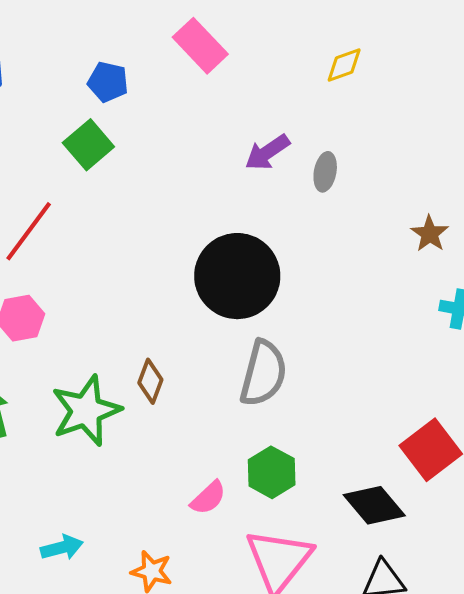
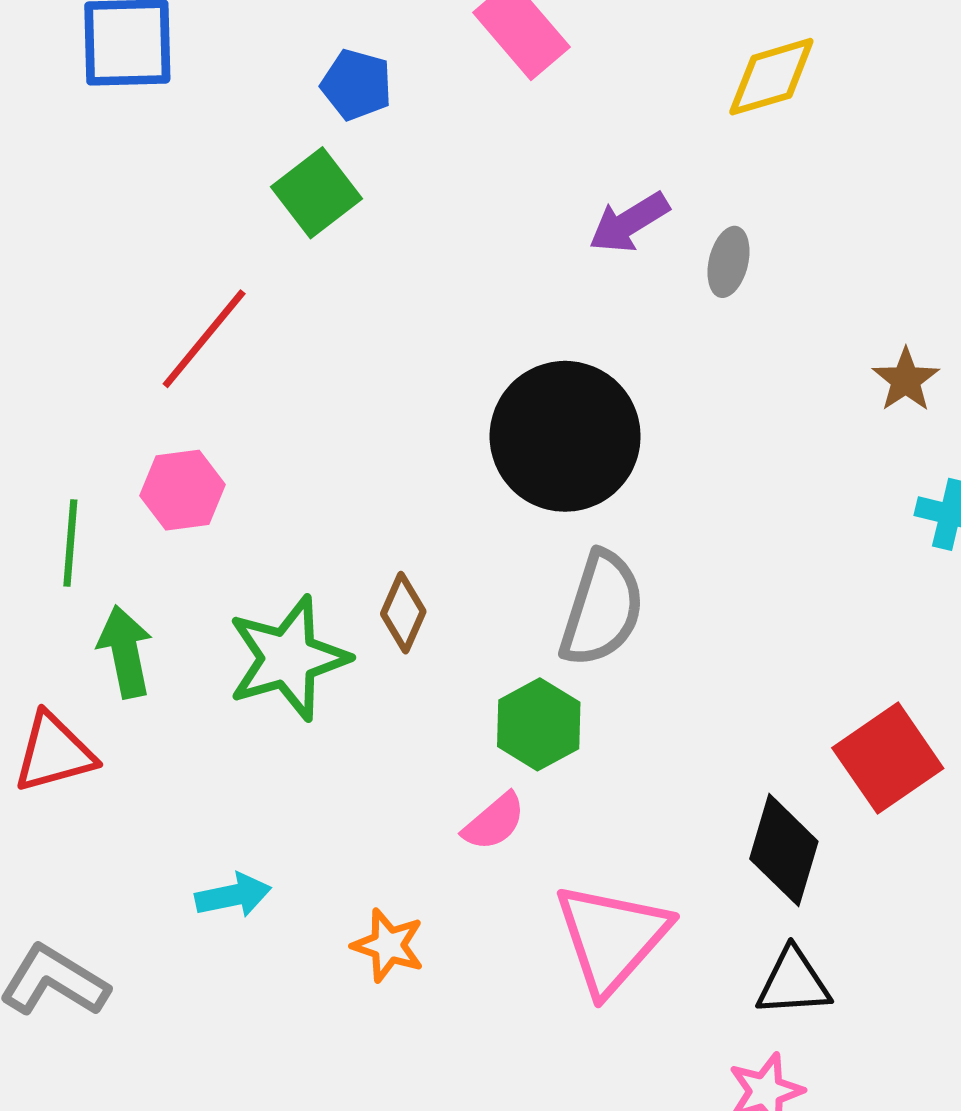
yellow diamond: (344, 65) -> (771, 77), size x1.4
green hexagon: (272, 472) -> (539, 724), moved
black diamond: (374, 505) -> (784, 850), turned 54

